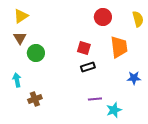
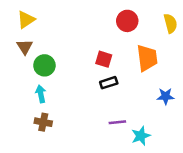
cyan arrow: (17, 80) -> (41, 94), moved
brown cross: (35, 99) -> (43, 122), turned 32

